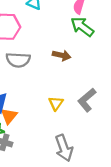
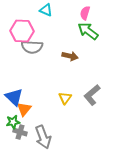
gray semicircle: (18, 60) -> (32, 47), moved
gray arrow: (64, 148) -> (43, 137), moved

